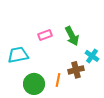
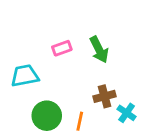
cyan cross: (92, 56) -> (127, 113), moved
orange line: (58, 80) -> (80, 121), moved

